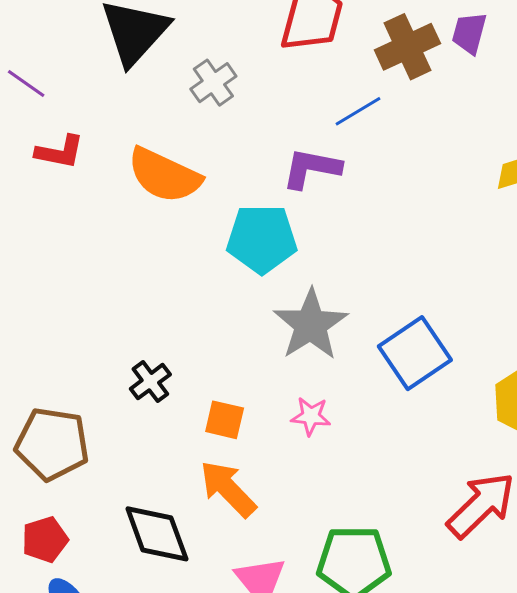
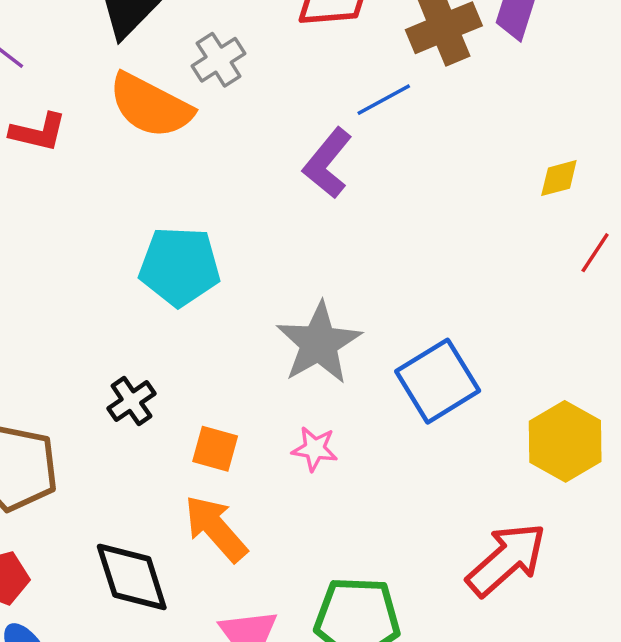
purple L-shape: (312, 168) -> (328, 163), turned -64
orange semicircle: (164, 175) -> (151, 106), moved
cyan pentagon: (262, 239) -> (180, 266), moved

